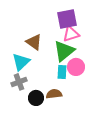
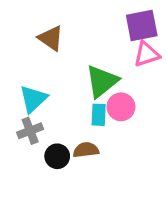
purple square: (67, 19) -> (142, 26), moved
pink triangle: (71, 34) -> (146, 54), moved
brown triangle: (34, 42) -> (51, 38), moved

